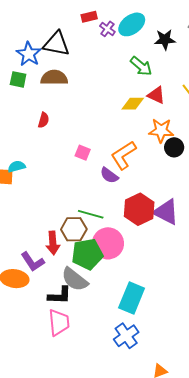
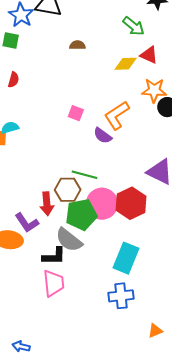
brown semicircle: (54, 78) -> (77, 45), moved, size x0.6
red semicircle: (44, 120) -> (14, 80), moved
red hexagon: (139, 209) -> (131, 203), moved
blue cross: (126, 336) -> (121, 296), turned 30

